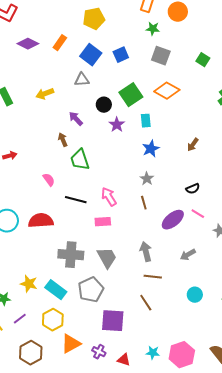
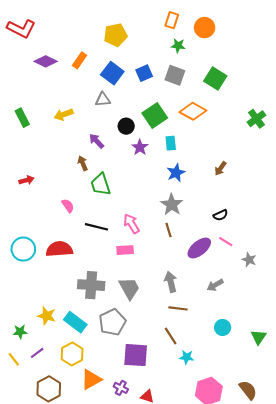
gray square: (161, 56) -> (175, 75), moved
green square: (203, 60) -> (215, 78), moved, size x1.5
gray star: (147, 179) -> (172, 205), size x1.5
cyan star: (153, 353) -> (187, 357), moved

